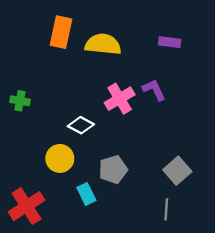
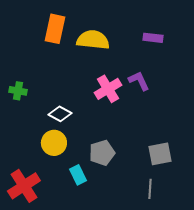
white diamond: (81, 125) -> (60, 114), moved
gray square: (177, 171) -> (160, 154), turned 30

